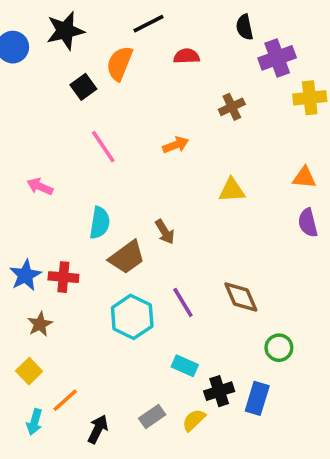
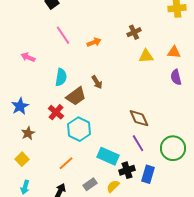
brown cross: (232, 107) -> (134, 32), moved
orange arrow: (176, 145) -> (94, 42), moved
yellow triangle: (232, 190) -> (146, 56), moved
red cross: (63, 277) -> (56, 112), moved, turned 35
purple line: (183, 302) -> (138, 143), moved
green circle: (279, 348) -> (173, 148), moved, size x1.6
cyan rectangle: (185, 366) -> (108, 156), size x1.5
orange line: (65, 400) -> (66, 163), moved

